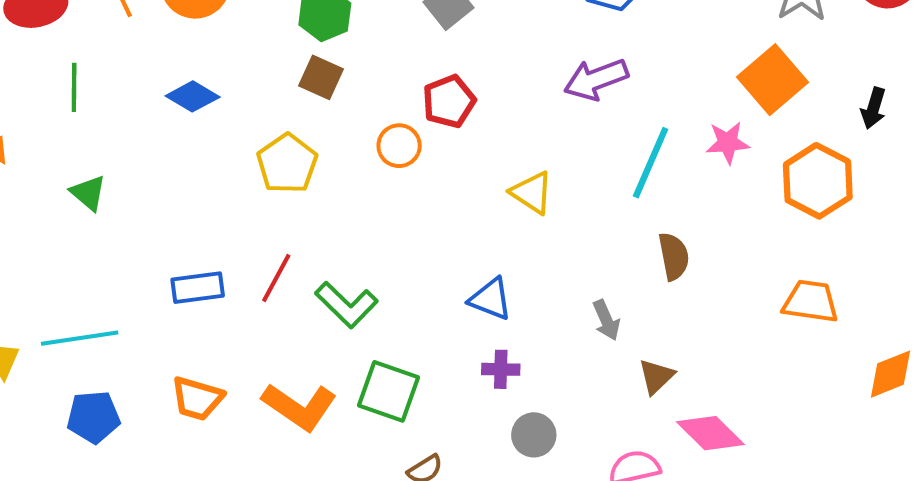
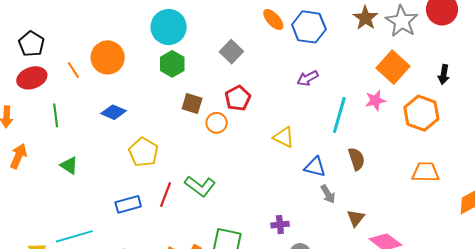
brown square: (321, 77) -> (192, 104), moved
purple arrow: (596, 79) -> (308, 78), size x0.7
yellow pentagon: (287, 164) -> (143, 152), moved
blue triangle: (491, 299) -> (315, 167), moved
green L-shape: (346, 305) -> (200, 186), moved

